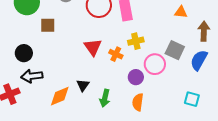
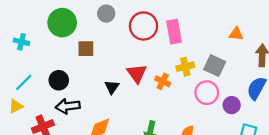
gray square: (175, 50) -> (215, 66), moved
purple circle: (136, 77) -> (232, 105), moved
black triangle: (83, 85) -> (112, 87), moved

